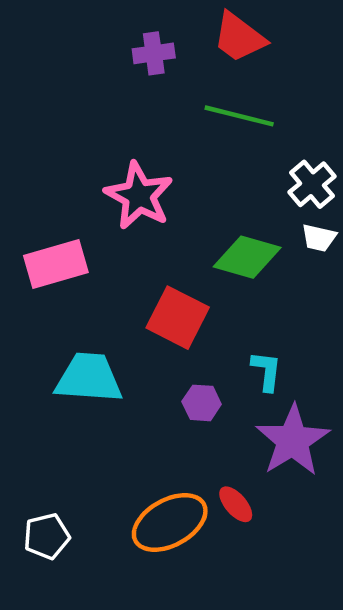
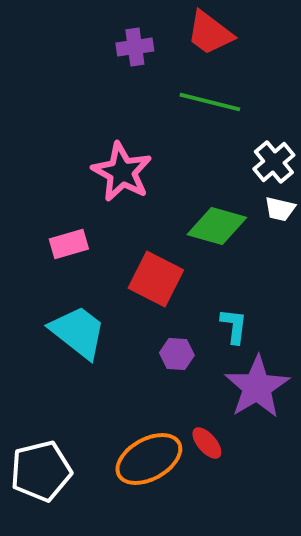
pink rectangle: (56, 264) -> (69, 244), moved, size x0.7
cyan trapezoid: (89, 378) -> (78, 332), turned 34
white pentagon: (47, 536) -> (41, 471), size x1.5

